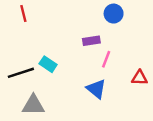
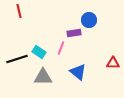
blue circle: (114, 14) -> (89, 20), moved
pink line: (106, 59) -> (61, 48), moved
gray triangle: (33, 105) -> (43, 77), moved

